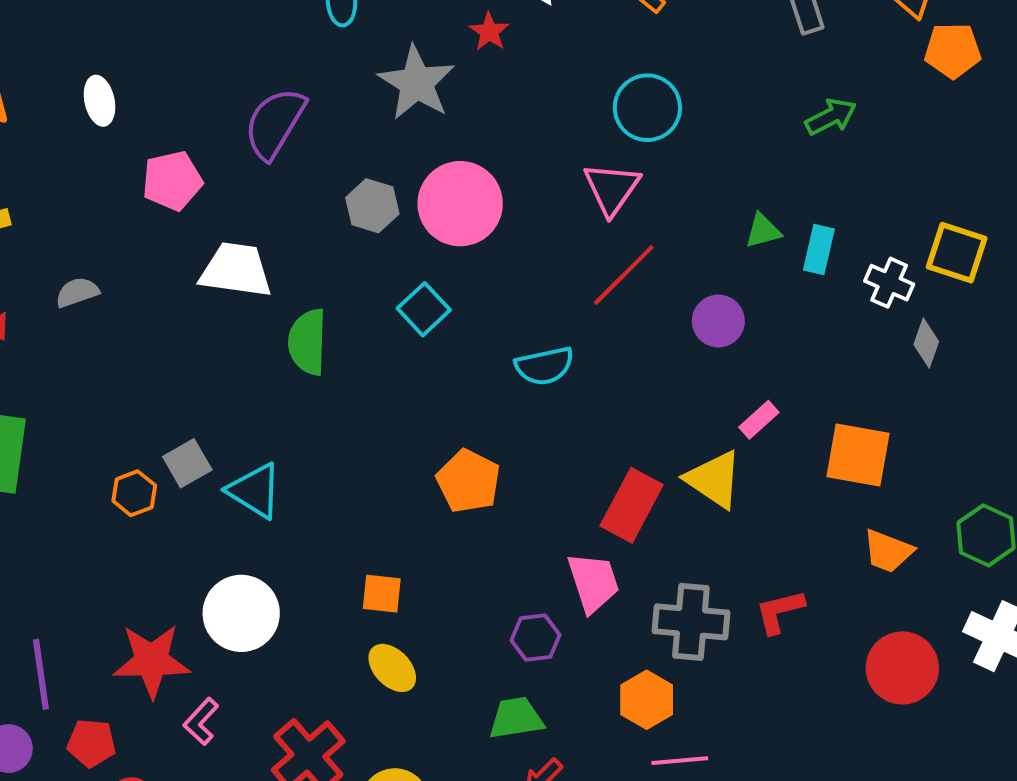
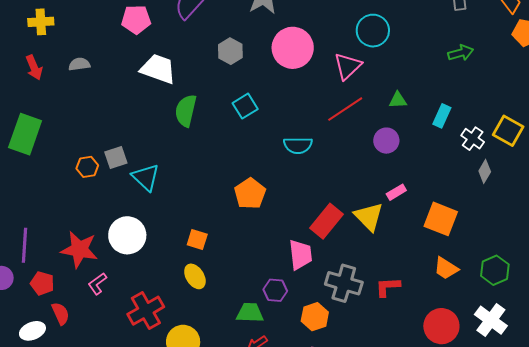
pink circle: (460, 204) -> (293, 48), moved
green triangle: (763, 231) -> (398, 100), moved
purple hexagon: (535, 638) -> (275, 290), moved

